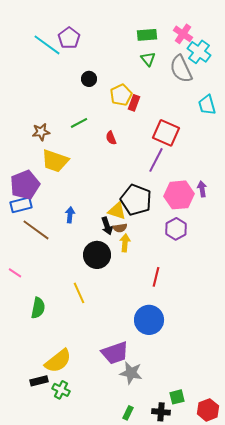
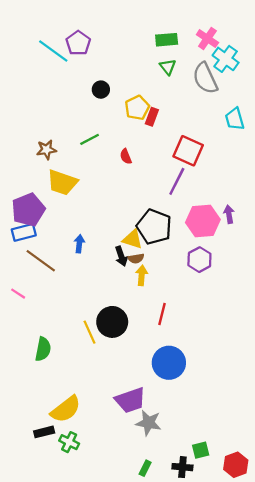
black circle: (97, 255) -> (112, 322), moved
pink line: (15, 273) -> (18, 294), moved
red line: (156, 277) -> (162, 314), moved

